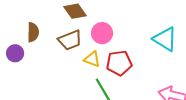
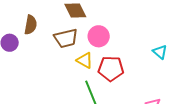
cyan triangle: (165, 39) -> (160, 52), size x0.6

